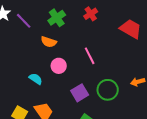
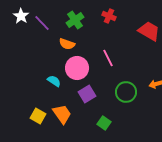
red cross: (91, 14) -> (109, 16), turned -32
pink circle: (59, 66) -> (77, 68), size x1.5
purple square: (80, 93) -> (87, 94), moved

